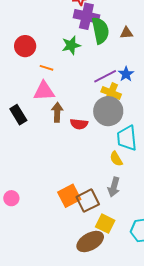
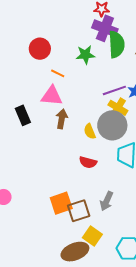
red semicircle: (79, 124) -> (88, 162), moved
yellow semicircle: (116, 159) -> (90, 131), moved

